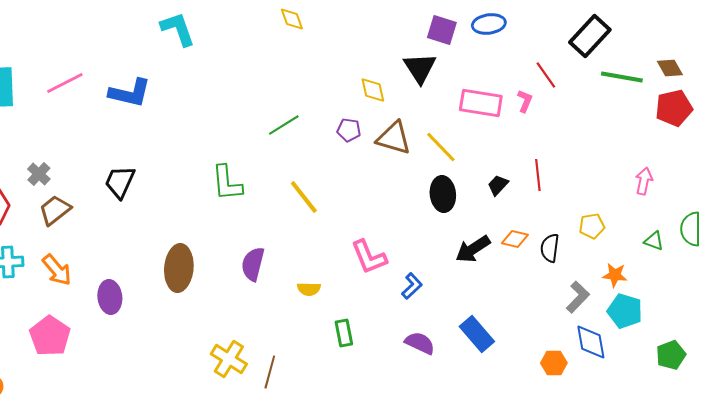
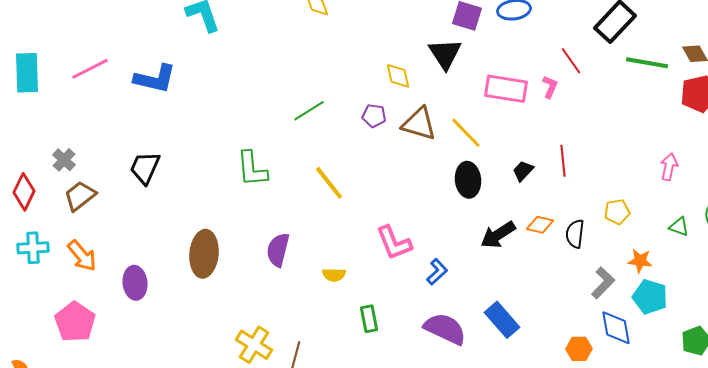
purple semicircle: (420, 343) -> (445, 329), size x1.4

